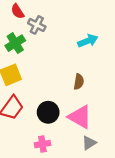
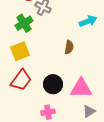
brown semicircle: (79, 82) -> (69, 47), moved
pink triangle: (80, 117) -> (81, 88), turned -30

